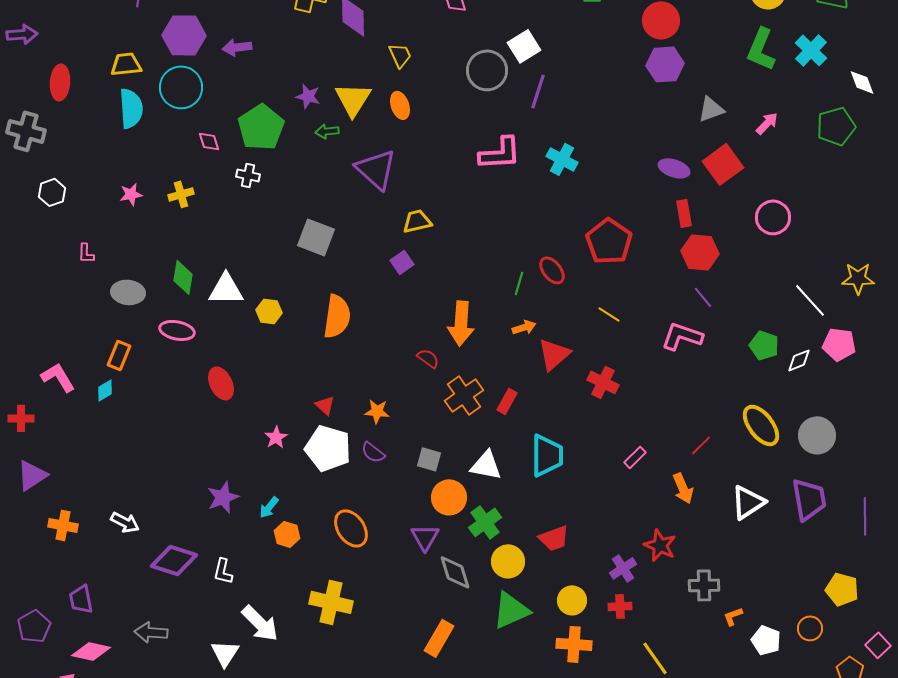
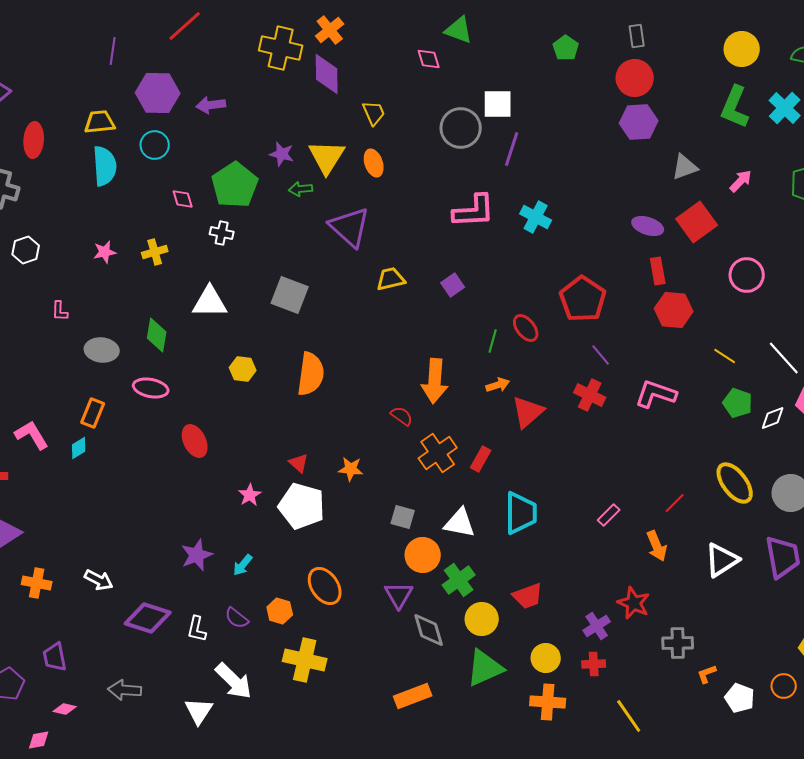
white square: (524, 46) -> (498, 104), turned 32
cyan circle: (181, 87) -> (155, 145), size x0.7
purple square: (402, 262) -> (453, 285), moved
white triangle: (226, 289) -> (210, 302), moved
purple line: (703, 297) -> (601, 355), moved
yellow line: (609, 314) -> (725, 356), moved
red cross: (603, 382) -> (590, 395), moved
purple semicircle: (373, 452) -> (237, 618), moved
orange hexagon: (287, 534) -> (280, 611), moved
orange rectangle: (439, 638) -> (413, 696), turned 39
pink diamond: (91, 651) -> (65, 709), size x0.6

